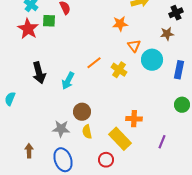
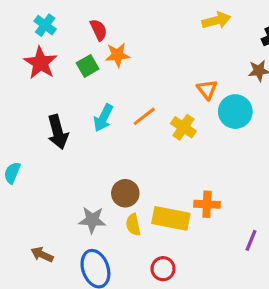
green square: (49, 21) -> (88, 66), moved, turned -32
orange star: (120, 24) -> (117, 55), moved
cyan arrow: (68, 81) -> (103, 118), moved
yellow rectangle: (120, 139) -> (171, 218), moved, turned -35
brown arrow: (29, 151) -> (42, 255), turned -64

